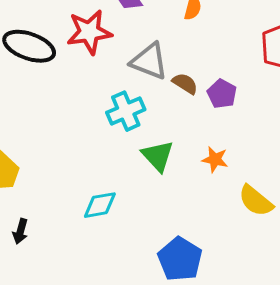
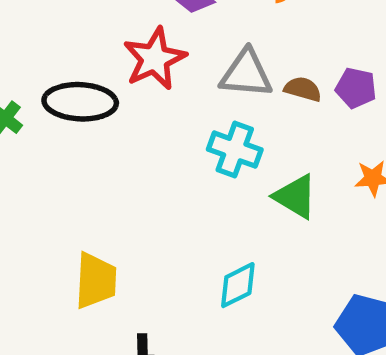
cyan cross: (126, 111) -> (235, 150), turned -30

